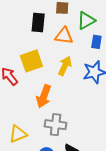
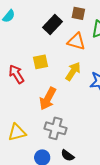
black rectangle: (38, 23) -> (52, 25), turned 30
yellow square: (31, 61) -> (41, 62), size x0.7

